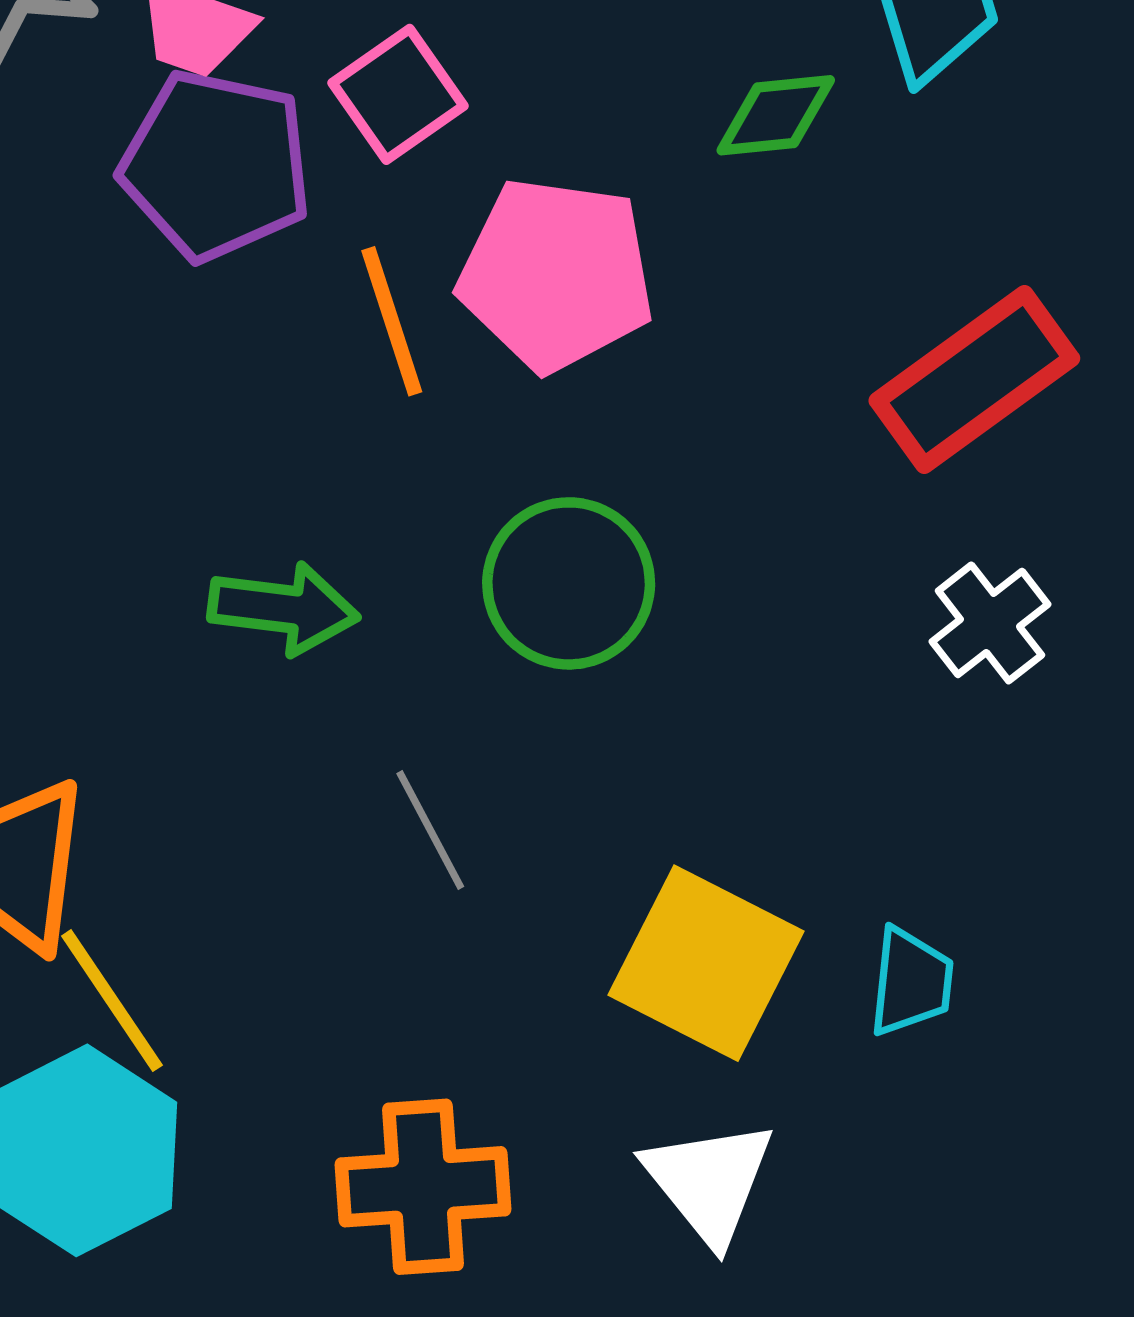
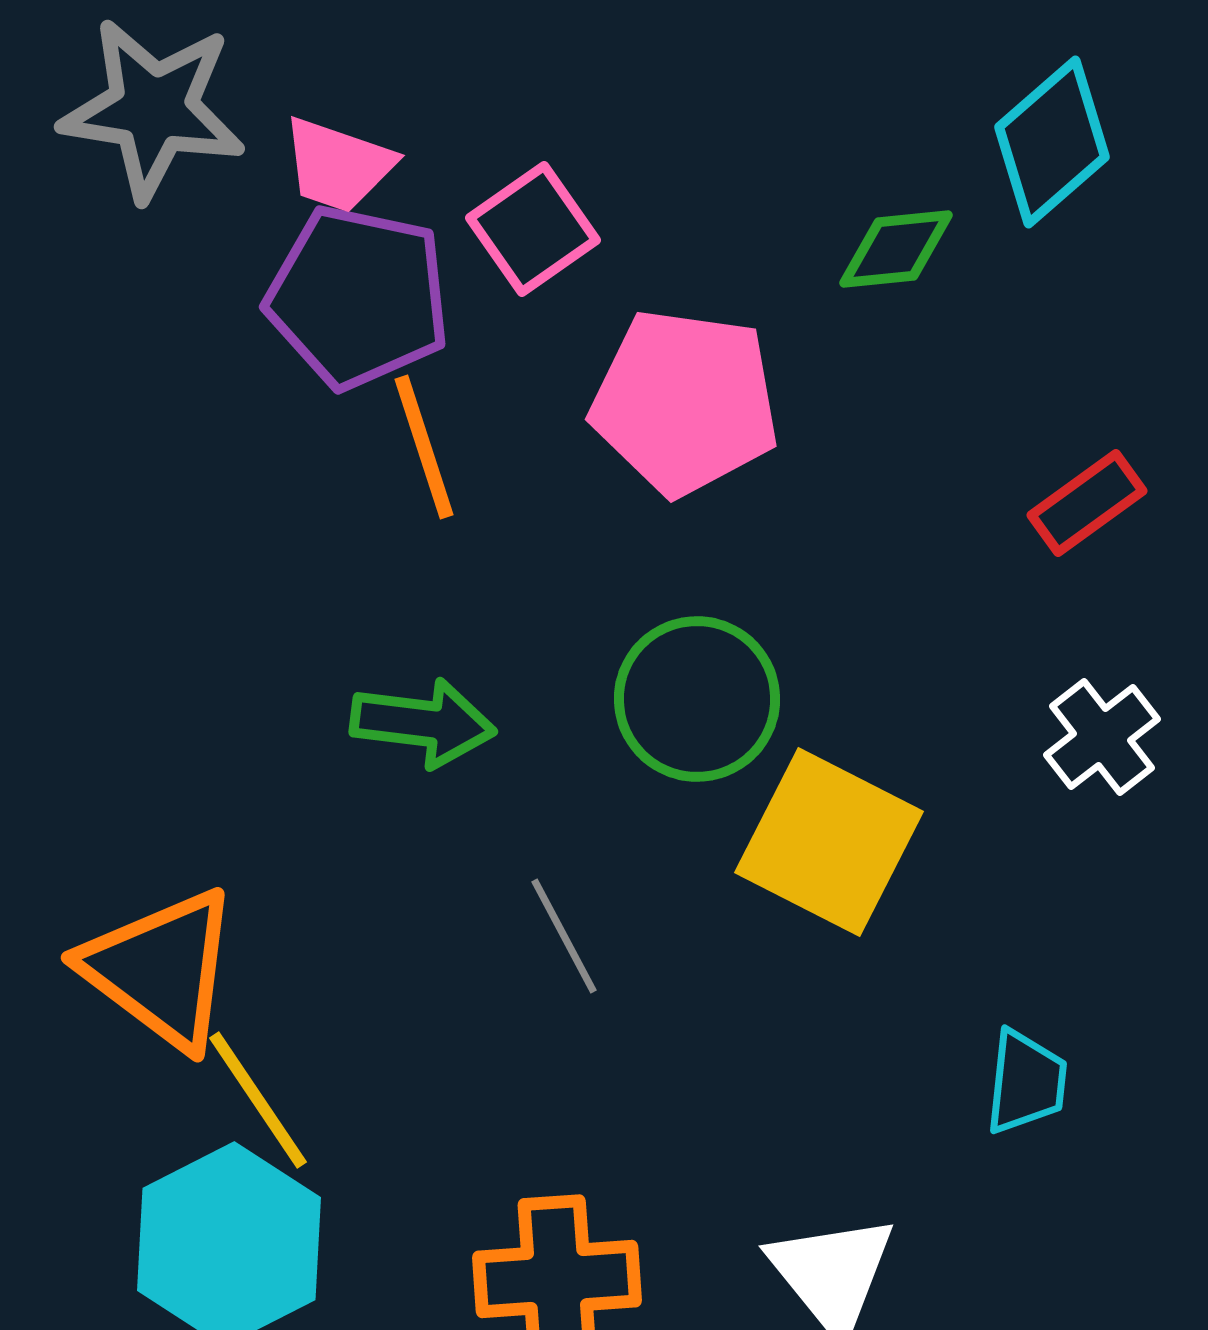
orange line: (392, 321) -> (424, 447), moved
red rectangle: (974, 379) -> (1087, 503), size x0.6
yellow square: (706, 963) -> (829, 842), moved

